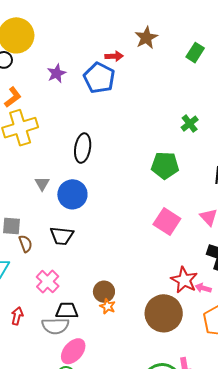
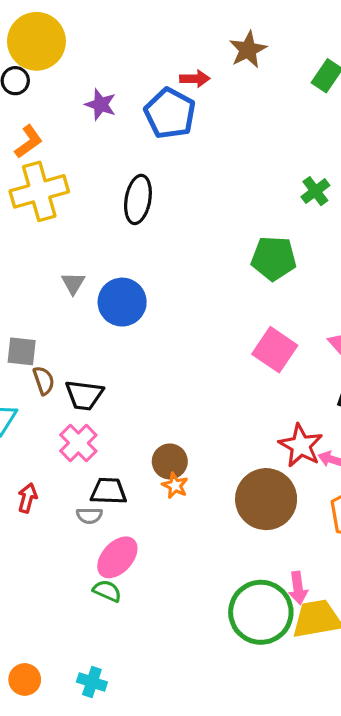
purple star: (57, 73) -> (101, 105), turned -30
black ellipse: (83, 148) -> (138, 199), moved
black trapezoid: (62, 236) -> (84, 395), moved
gray semicircle: (55, 326) -> (89, 516), size x0.6

